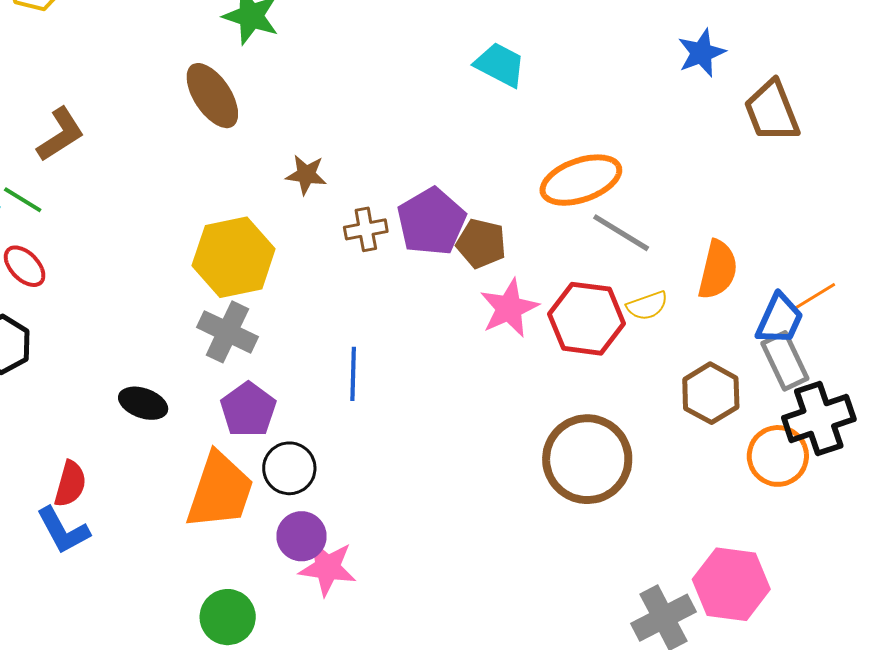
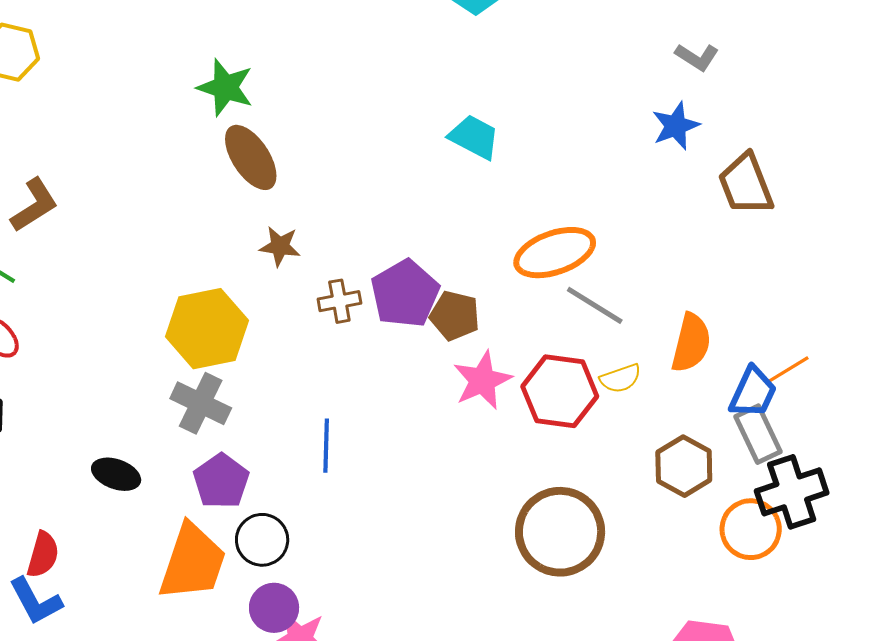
brown ellipse: (212, 96) -> (251, 157), moved

